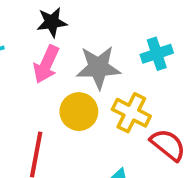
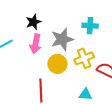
cyan cross: (157, 54) -> (90, 26), turned 35
yellow cross: (131, 113) -> (84, 58), turned -36

